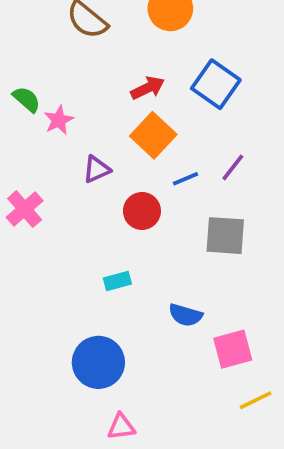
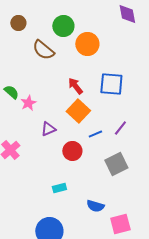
blue square: (216, 84) -> (111, 84), turned -30
red arrow: (148, 88) -> (75, 86), turned -102
gray square: (225, 236) -> (116, 164), turned -30

